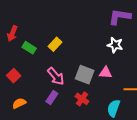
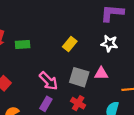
yellow rectangle: (55, 44) -> (70, 44), moved
green rectangle: (29, 48) -> (23, 44), moved, turned -32

